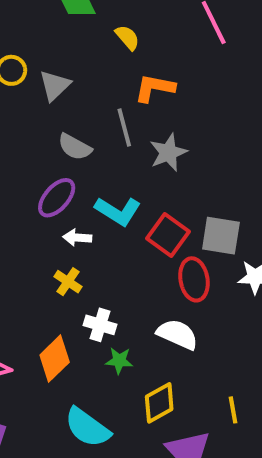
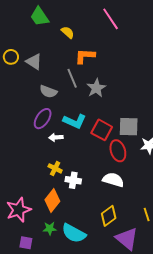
gray triangle: (55, 86) -> (34, 62), turned -36
yellow cross: (68, 282) -> (55, 168), moved
green star: (119, 361) -> (50, 228), moved

